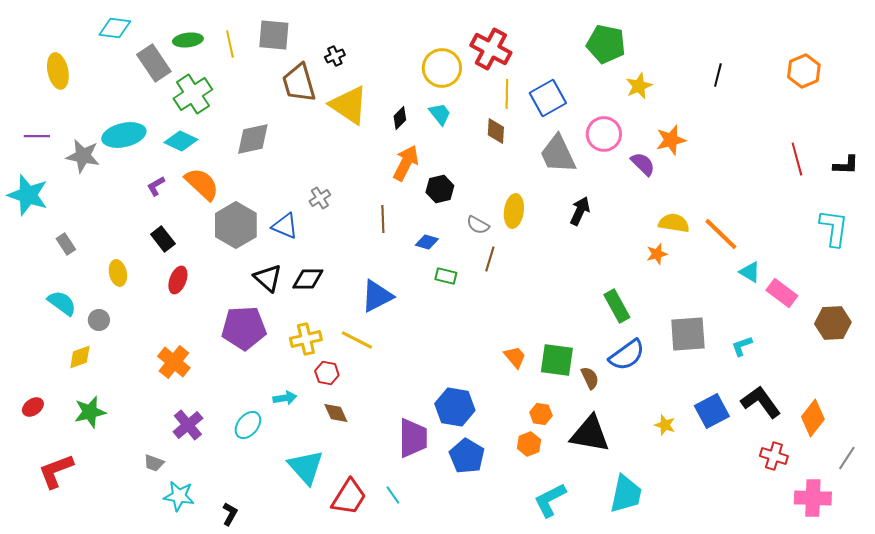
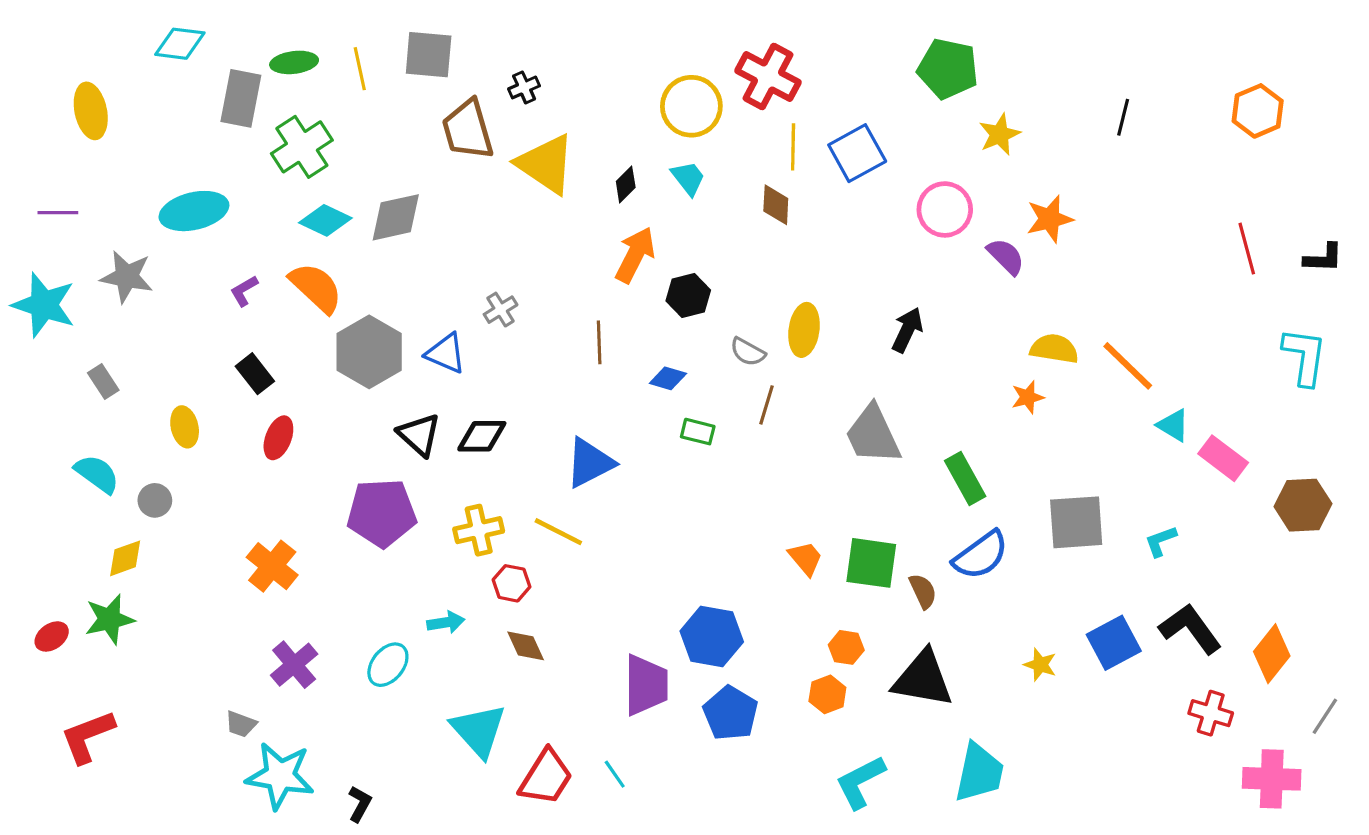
gray rectangle: (154, 63) -> (241, 98), turned 45
cyan diamond: (181, 141) -> (325, 220), moved
gray trapezoid: (558, 154) -> (873, 435), moved
gray star: (83, 156) -> (127, 277), moved
green star: (90, 412) -> (110, 619), moved
cyan star: (179, 496) -> (280, 776), size x1.4

